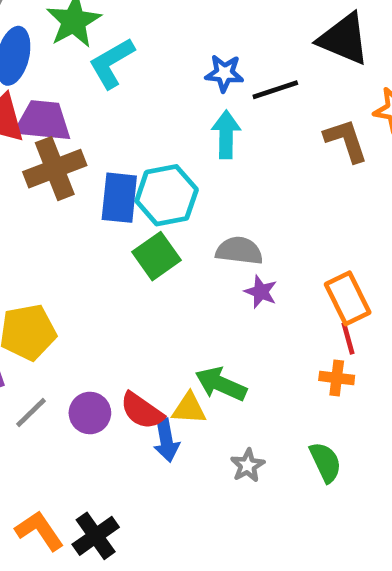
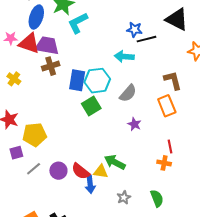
blue star: (224, 73) -> (134, 30), moved
cyan arrow: (226, 135) -> (124, 57), turned -90
brown L-shape: (346, 140) -> (173, 80), moved
brown cross: (55, 169) -> (51, 66), size x0.7
gray semicircle: (239, 251) -> (128, 93), moved, turned 120
orange rectangle: (348, 298) -> (167, 106), moved

